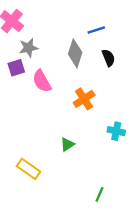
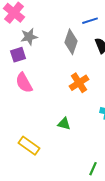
pink semicircle: (42, 81) -> (24, 83), moved
green triangle: (67, 144) -> (64, 124), turned 48

